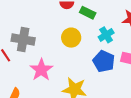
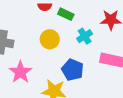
blue pentagon: (104, 61) -> (73, 70), moved

